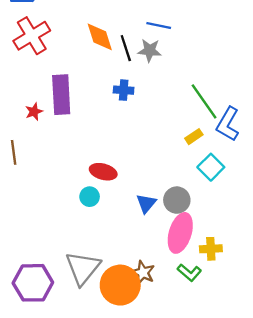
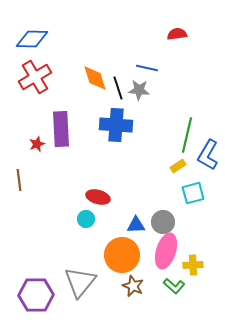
blue cross: (124, 90) -> (116, 125), size x1.8
green line: (204, 101) -> (187, 135), turned 48
cyan square: (211, 167) -> (193, 193), turned 30
blue triangle: (146, 203) -> (136, 225), turned 48
orange circle: (120, 285) -> (122, 255), moved

